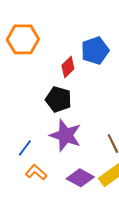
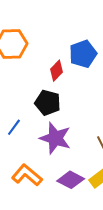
blue line: (25, 148) -> (14, 127), moved
orange L-shape: (36, 172) -> (27, 175), size x1.4

